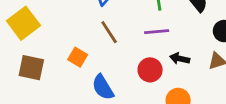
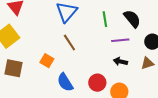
purple line: (157, 32) -> (120, 40), moved
red circle: (150, 70) -> (97, 83), moved

